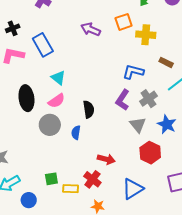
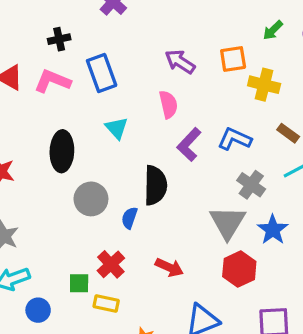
gray cross: (148, 99) -> (251, 185), turned -30
purple L-shape: (122, 100) -> (189, 144), moved
pink semicircle: (56, 101) -> (168, 104), moved, turned -78
black semicircle: (89, 109) -> (155, 185), size x1.4
gray triangle: (138, 125) -> (228, 222), size x1.4
red cross: (92, 179) -> (111, 264), moved

